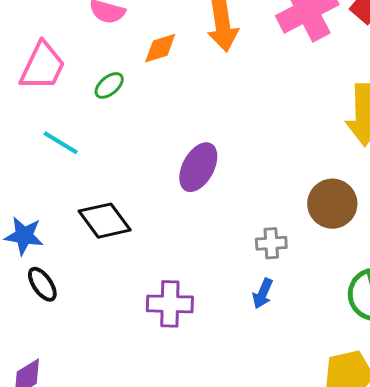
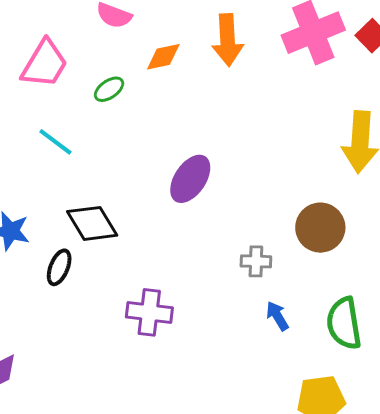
black ellipse: (42, 284) -> (59, 267), moved, turned 51
blue arrow: (263, 293) -> (277, 316), moved, turned 120

